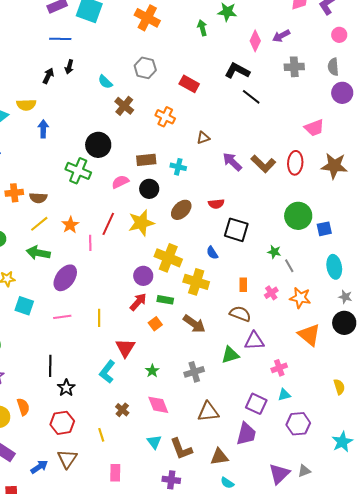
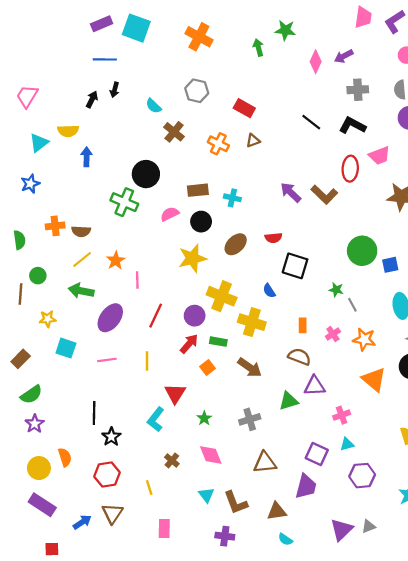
black L-shape: (237, 71) -> (352, 125), moved
brown triangle: (203, 138) -> (253, 141), moved
red ellipse: (295, 163) -> (350, 169), moved
red line: (108, 224) -> (156, 316), moved

